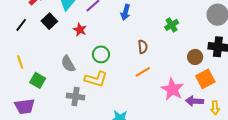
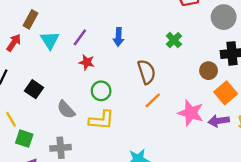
black square: (49, 21) -> (34, 89), moved
red star: (80, 30) -> (87, 62), moved
brown semicircle: (143, 47) -> (147, 72), size x1.5
green square: (38, 80) -> (24, 139), moved
gray cross: (76, 97) -> (61, 148), moved

